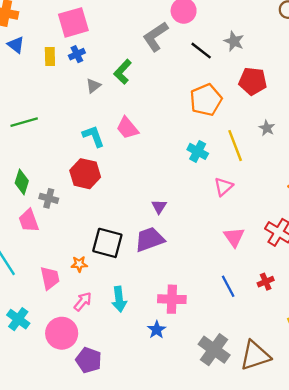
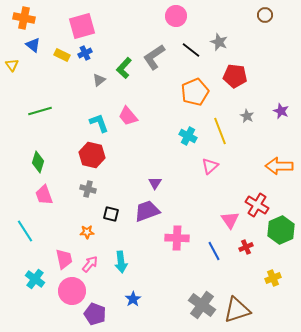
gray L-shape: (155, 37) -> (154, 57), moved
yellow rectangle: (50, 56) -> (62, 55), turned -63
gray cross: (49, 198) -> (88, 189), moved
pink triangle: (234, 237) -> (230, 220), moved
black square: (107, 243) -> (111, 214), size x0.6
pink trapezoid: (50, 278) -> (64, 259), moved
pink cross: (172, 299) -> (177, 238), moved
blue star: (157, 330) -> (133, 299), moved

